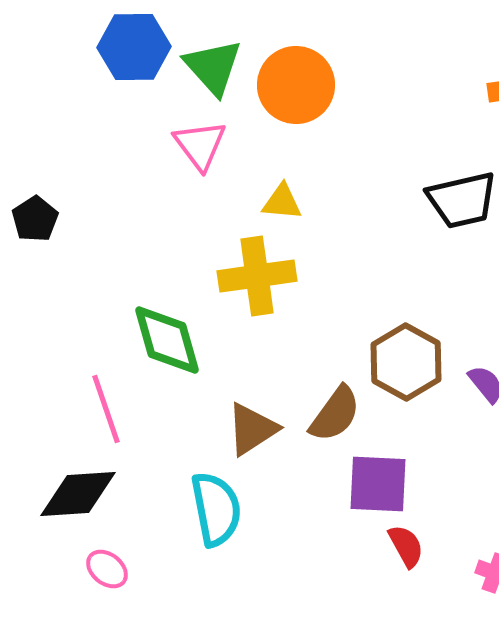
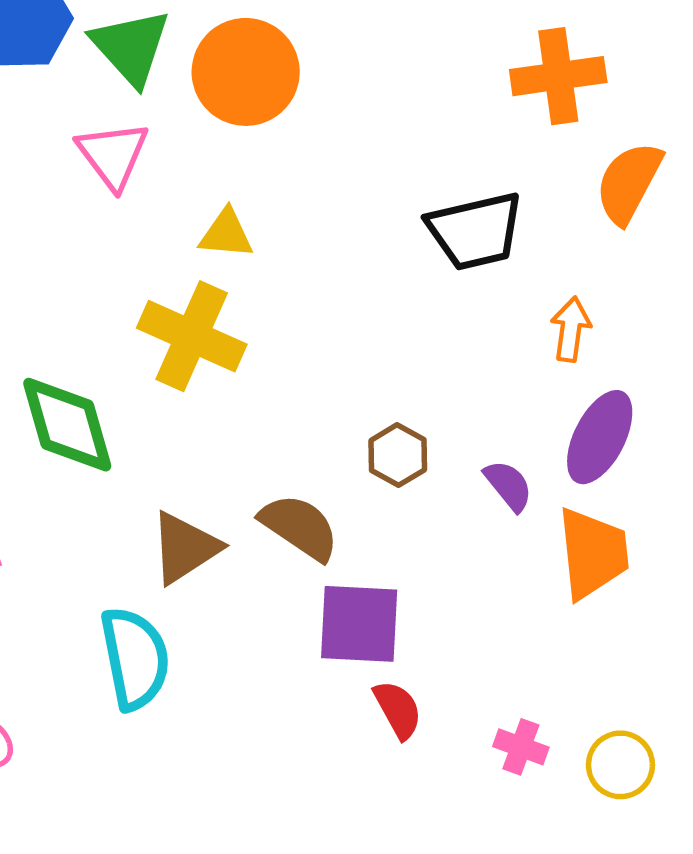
yellow cross: (257, 276) -> (192, 336), turned 32
brown hexagon: (406, 362) -> (398, 455), size x0.6
brown semicircle: (335, 414) -> (300, 527), turned -92

